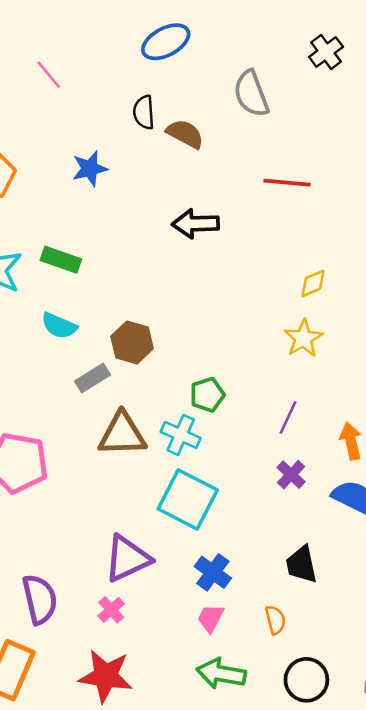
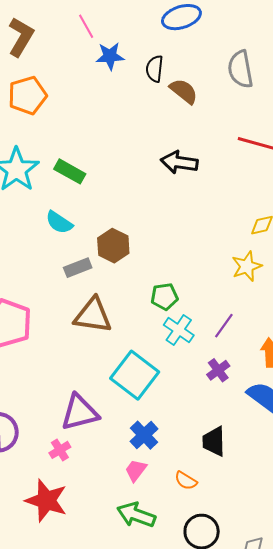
blue star: (90, 169) -> (110, 56), moved
cyan cross: (181, 435) -> (179, 330), moved
orange semicircle: (275, 620) -> (186, 481), turned 125

